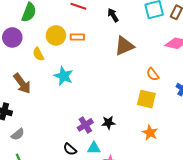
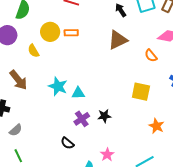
black arrow: (113, 15) -> (121, 10), moved
orange semicircle: (153, 74) -> (151, 56), moved
cyan star: (64, 76) -> (58, 86), moved
orange star: (150, 133) -> (156, 126), moved
cyan triangle: (94, 148) -> (78, 93), moved

